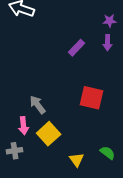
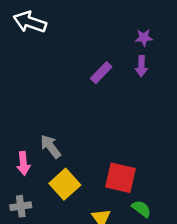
red square: (92, 98) -> (121, 178), moved
pink arrow: (24, 126) -> (23, 163), moved

